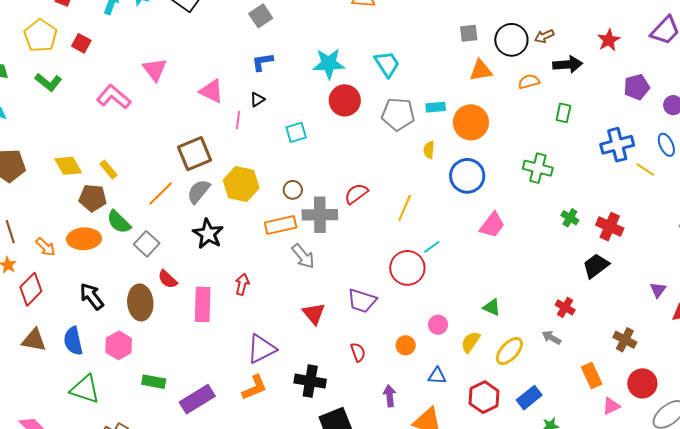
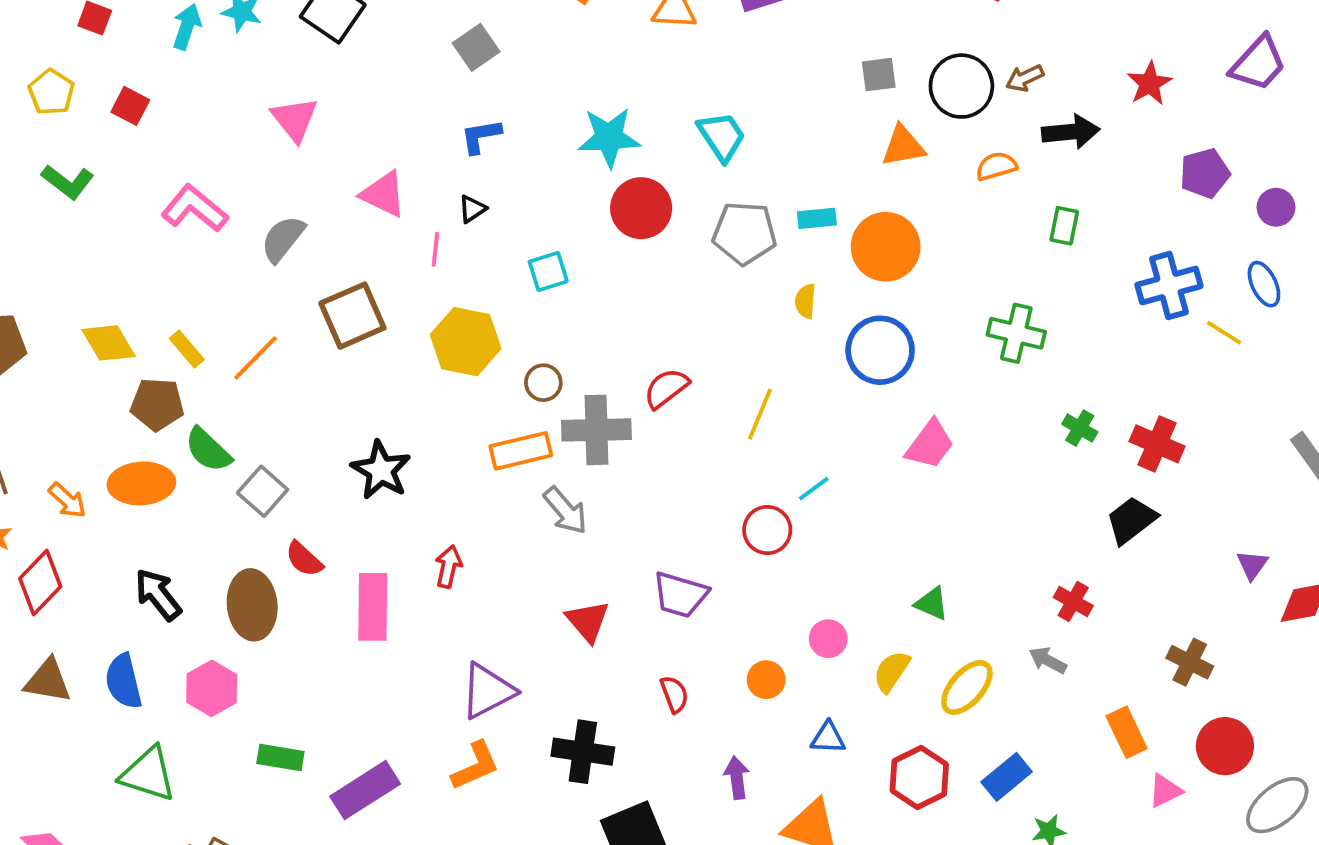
yellow pentagon: (41, 36) -> (51, 92), size x0.7
pink triangle: (155, 70) -> (295, 119), moved
yellow hexagon: (241, 184) -> (466, 342), moved
gray semicircle: (199, 191) -> (283, 239), moved
orange line: (161, 193) -> (256, 358), moved
red circle: (407, 268) -> (767, 530), size x0.7

